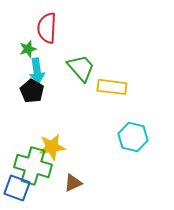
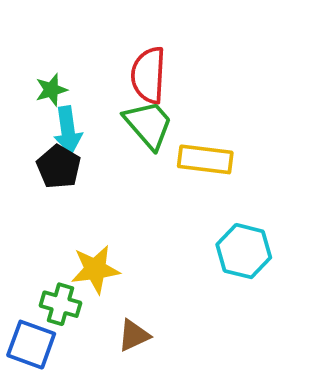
red semicircle: (47, 28) -> (148, 75), moved
green cross: (33, 166) -> (60, 304), size x0.6

